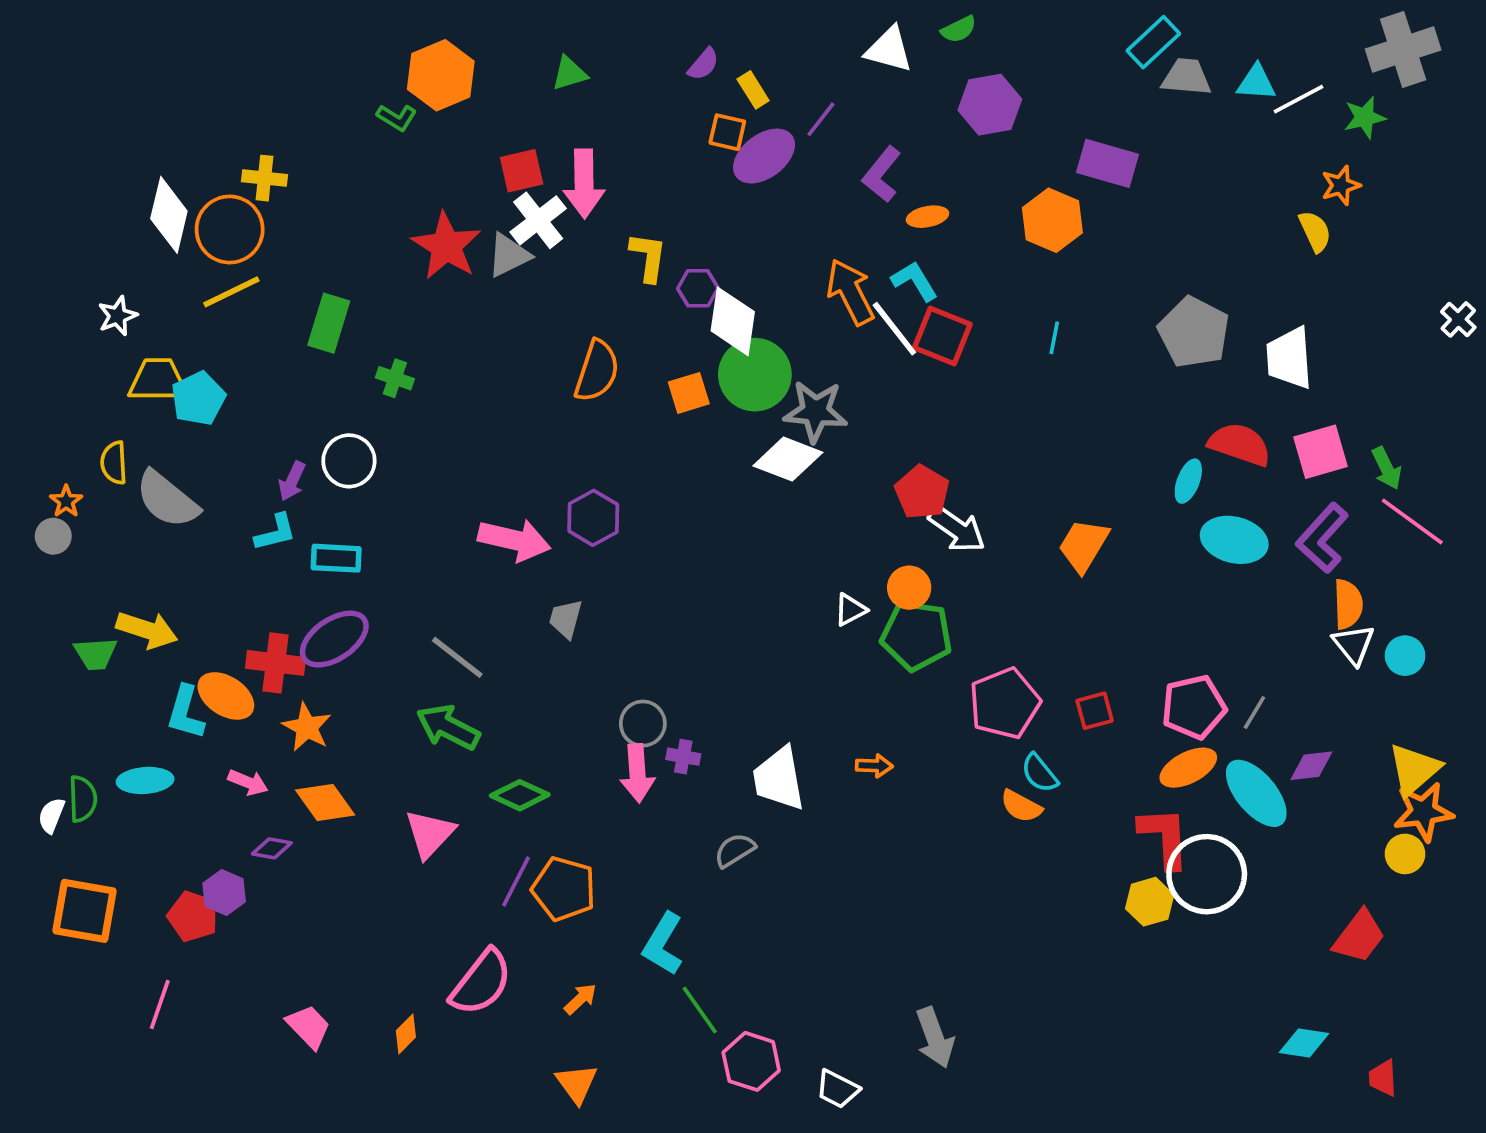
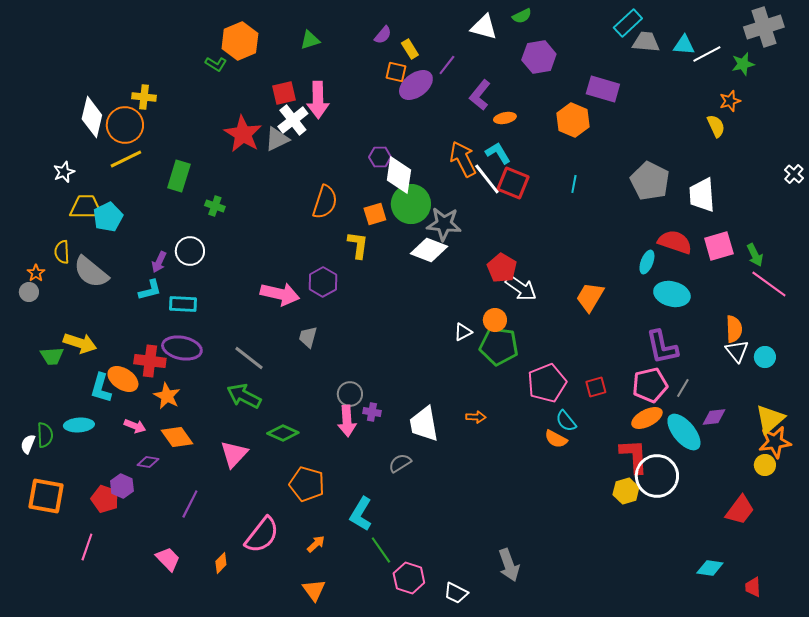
yellow L-shape: (648, 257) -> (358, 245), moved
purple L-shape: (1322, 538) -> (662, 347), moved, turned -54
purple ellipse: (334, 639) -> (182, 348), turned 45
purple line: (516, 881) -> (190, 504), moved

